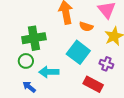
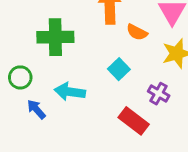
cyan square: (78, 52) -> (119, 69), size x0.6
green circle: (26, 61) -> (20, 77), moved

